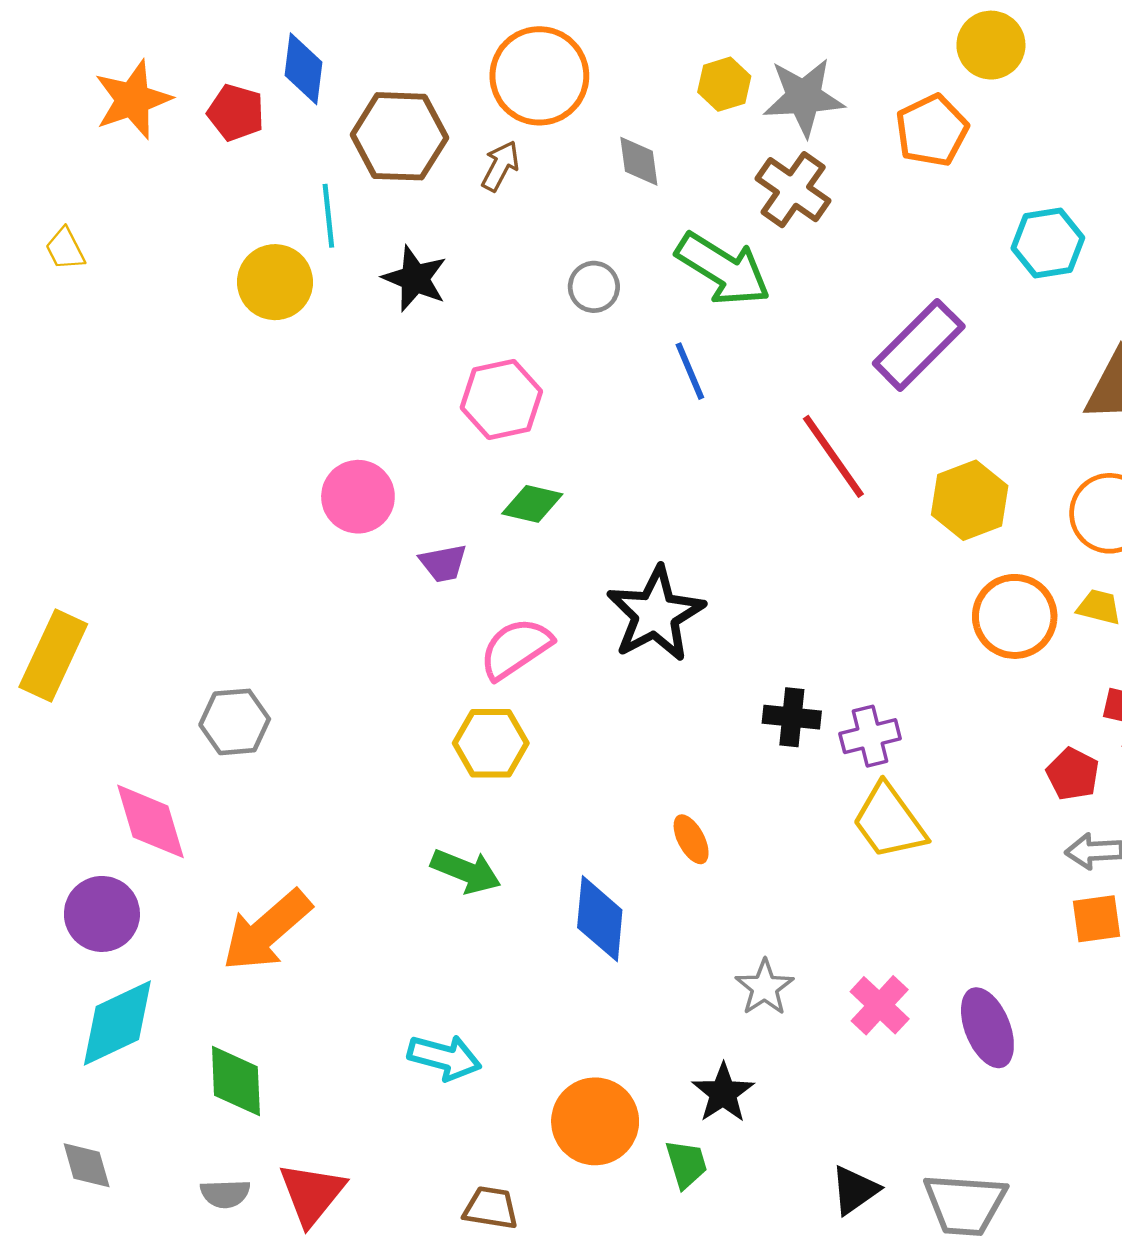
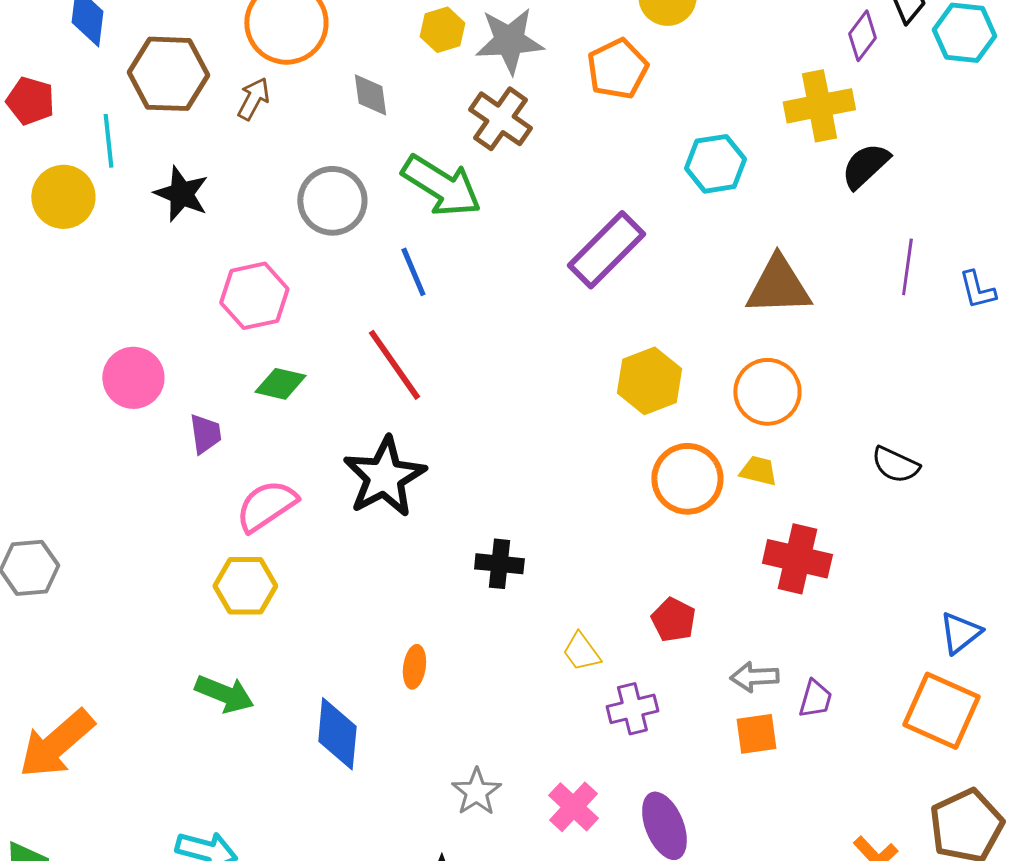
red pentagon: (236, 113) -> (30, 101), moved
gray circle: (594, 287) -> (332, 201), size x1.6
red line: (833, 456) -> (394, 365), moved
purple trapezoid: (443, 563) -> (205, 434), turned -87
purple cross: (870, 736) -> (632, 709), moved
red pentagon: (1073, 774) -> (673, 620), moved
yellow trapezoid: (889, 821) -> (581, 652), size x0.6
orange ellipse: (691, 839) -> (414, 667), turned 36

